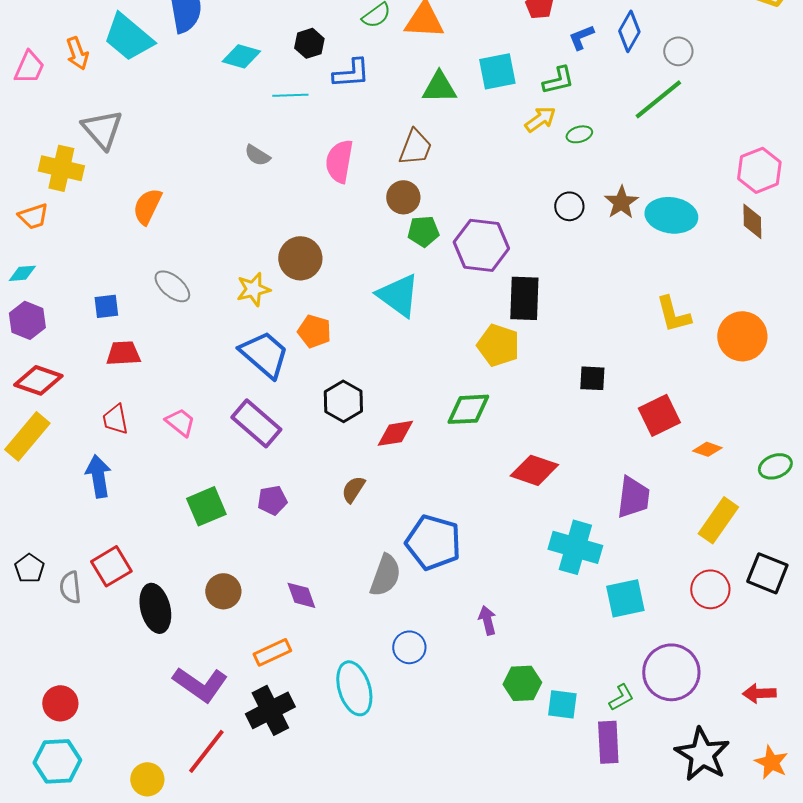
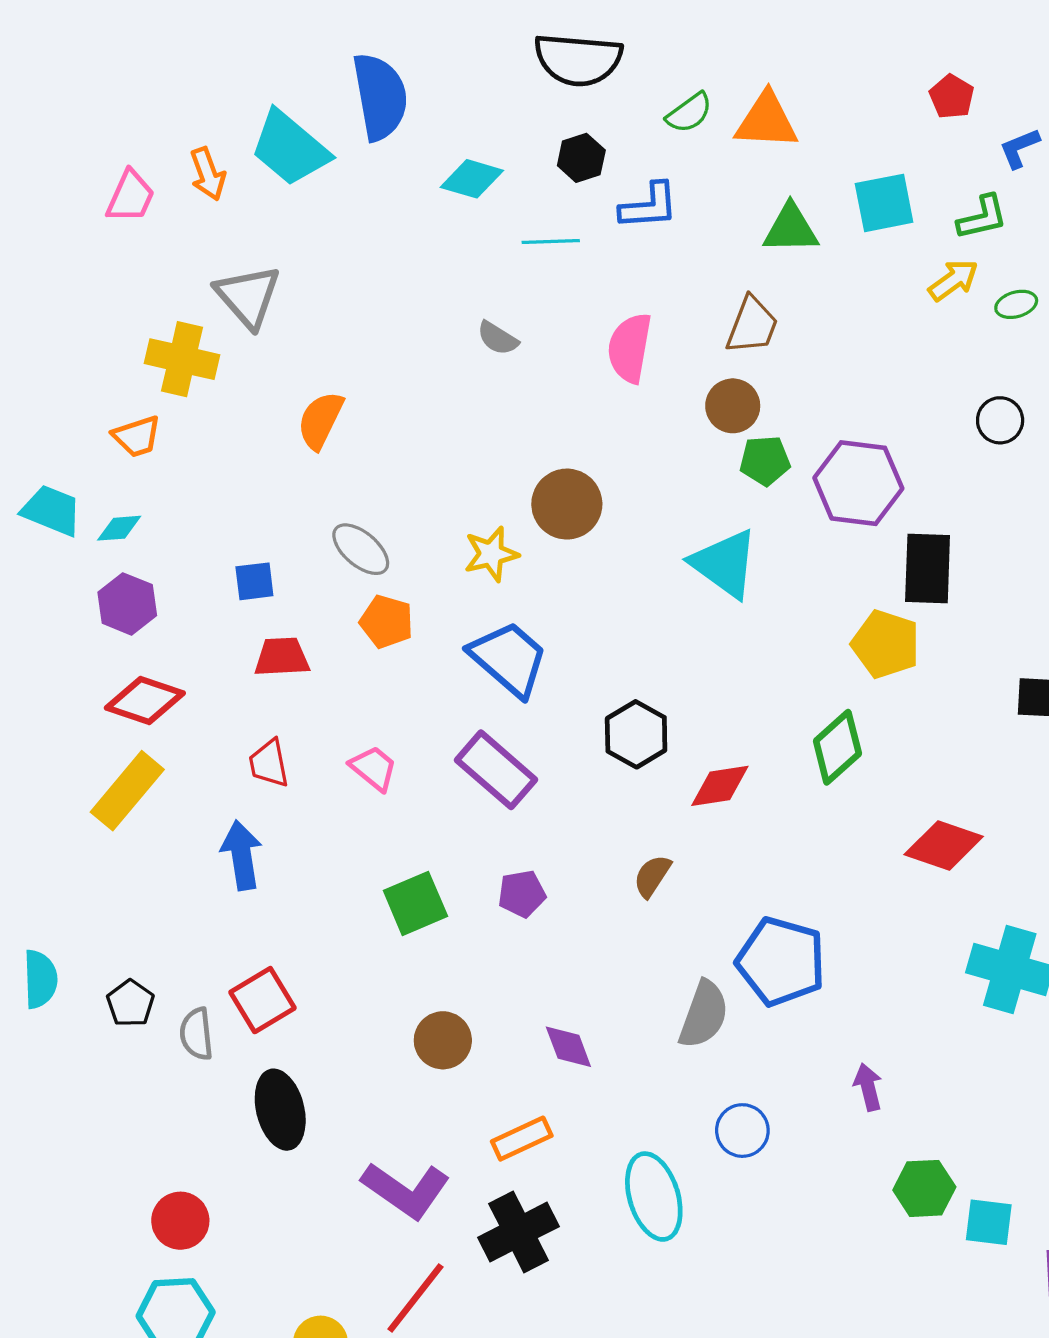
orange pentagon: (314, 331) -> (386, 622), moved
green diamond: (468, 409) -> (837, 747), turned -39
black ellipse: (155, 608) -> (280, 1110), moved

